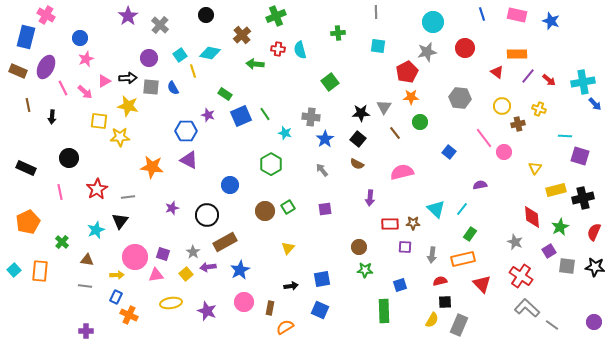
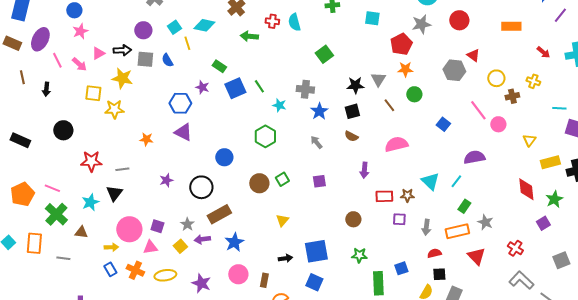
red triangle: (497, 72) -> (473, 55), moved
purple line: (528, 76) -> (560, 15), moved
black square: (358, 139) -> (352, 111), turned 35
orange star: (152, 167) -> (146, 139), size x0.6
purple semicircle: (480, 185) -> (474, 157), size x1.5
red star: (97, 189) -> (91, 161), turned 30
pink line: (60, 192) -> (52, 188), moved, turned -56
green cross: (62, 242) -> (56, 214), size x1.6
gray star: (515, 242) -> (485, 222), moved
gray square: (567, 266) -> (561, 260), moved, turned -30
green star: (365, 270) -> (359, 255), moved
red cross: (521, 276) -> (515, 248), size x0.7
blue square: (322, 279) -> (316, 251), size x1.4
blue square: (400, 285) -> (401, 268), moved
gray line: (85, 286) -> (63, 258), moved
blue rectangle: (116, 297) -> (110, 269), turned -56
orange cross: (129, 315) -> (135, 270), moved

